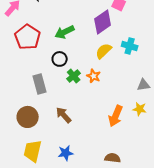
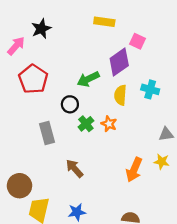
green arrow: (65, 32) -> (88, 79), moved
yellow semicircle: (104, 51) -> (120, 95), turned -42
brown circle: (28, 117) -> (19, 186), moved

